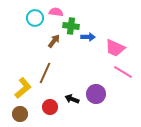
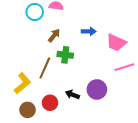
green cross: (71, 26) -> (65, 55), moved
pink line: (123, 72) -> (124, 67), turned -48
brown circle: (20, 114) -> (28, 110), moved

